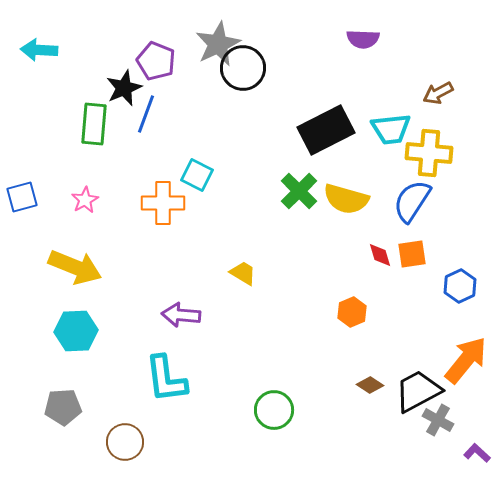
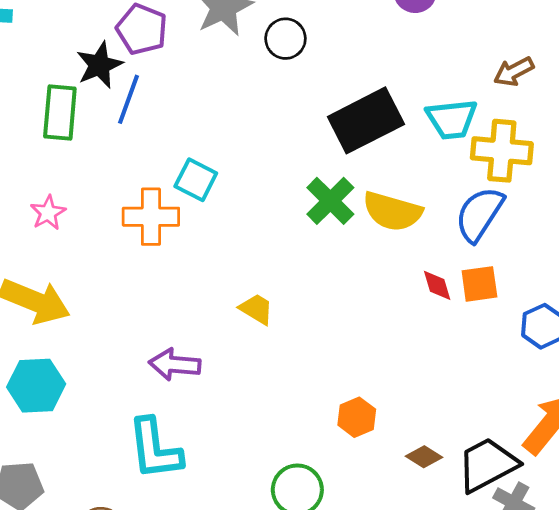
black circle: (243, 68) -> (285, 39), moved, size x0.7
orange hexagon: (352, 312) -> (357, 417), moved

